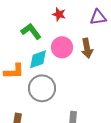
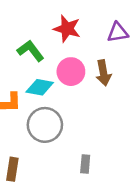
red star: (59, 14) -> (67, 29), size x1.5
cyan diamond: (38, 59) -> (40, 87), turned 30

